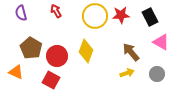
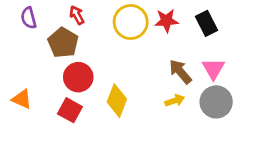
pink triangle: (161, 42) -> (213, 69), moved, turned 30
brown pentagon: (31, 48) -> (63, 43), moved
yellow diamond: (86, 51) -> (117, 101), moved
gray circle: (157, 74) -> (216, 102), size x1.5

